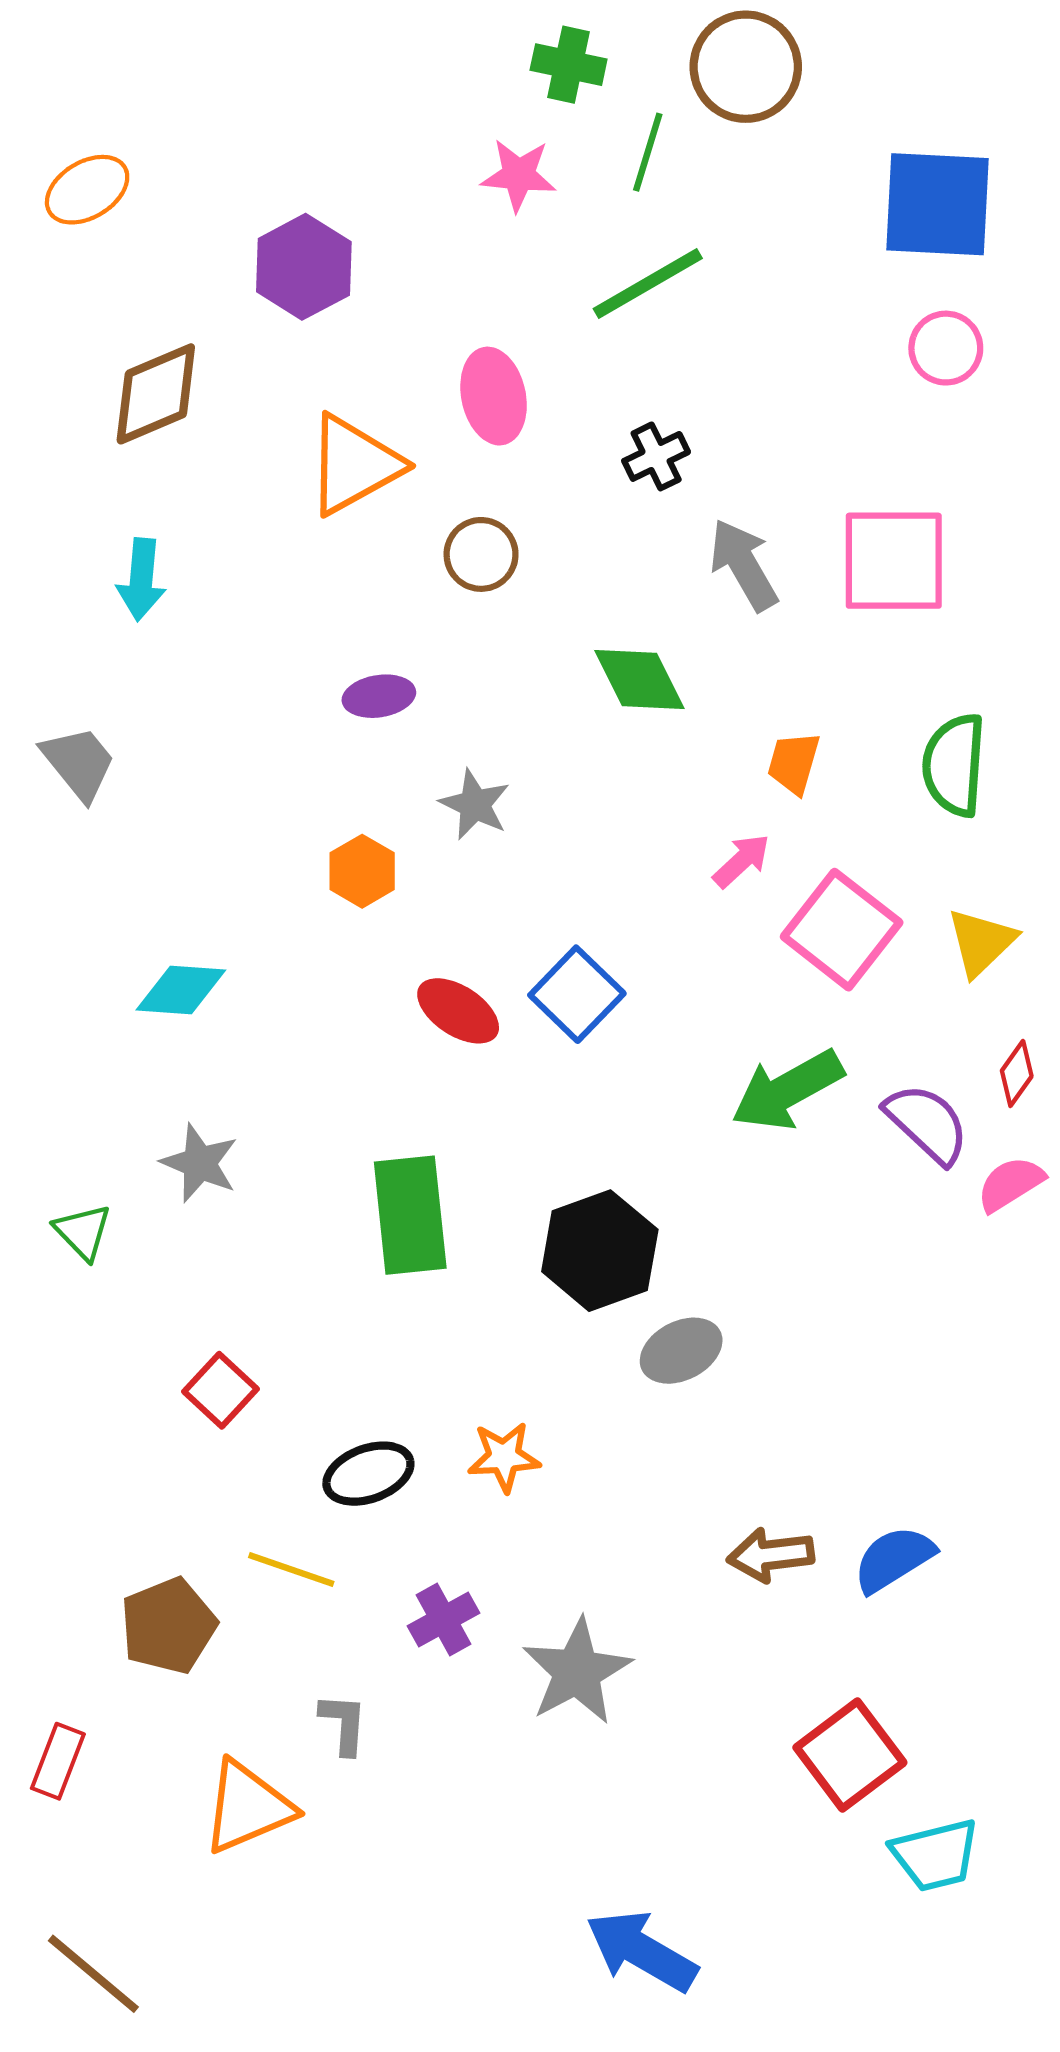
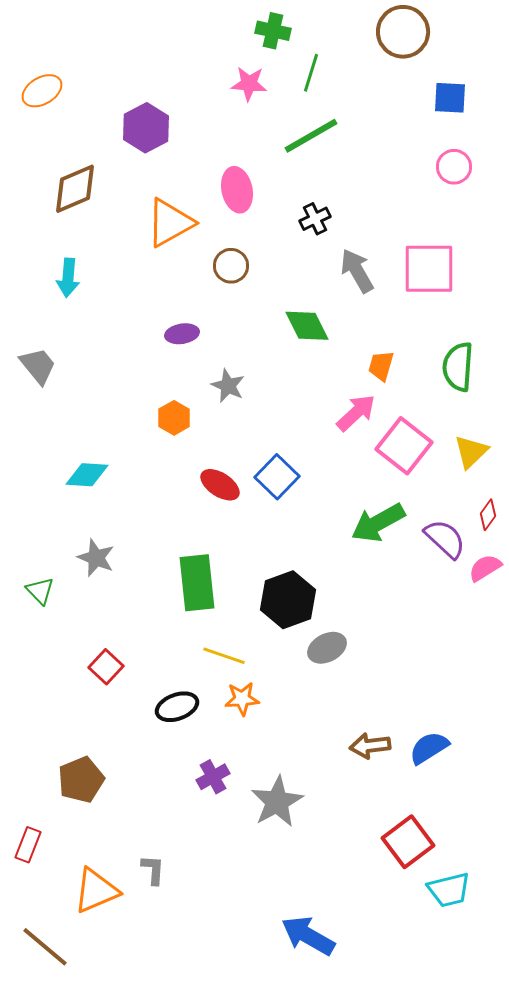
brown circle: (746, 67) -> (403, 32), moved
blue square: (937, 204) -> (450, 98), size x0.6
pink arrow: (742, 861) -> (356, 413), size x1.4
yellow line: (291, 1569) -> (224, 656), moved
gray L-shape: (343, 1724) -> (153, 870), moved
orange triangle: (248, 1807) -> (96, 891), moved

